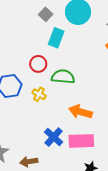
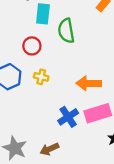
green semicircle: (63, 77) -> (66, 31), moved, turned -90
blue cross: (54, 137) -> (68, 117), turned 30

